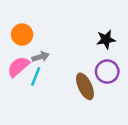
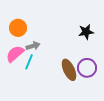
purple circle: (107, 72) -> (87, 68), moved

